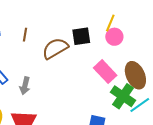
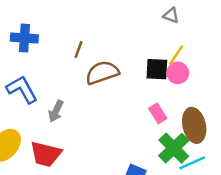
brown line: (25, 35) -> (78, 50), moved
black square: (81, 36) -> (157, 69), moved
pink rectangle: (105, 72) -> (158, 113), size x0.7

